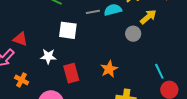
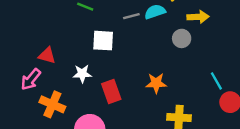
yellow arrow: (148, 17) -> (198, 17), turned 42
orange star: (109, 69) -> (156, 83), turned 30
orange cross: (22, 80) -> (52, 104), size x1.5

